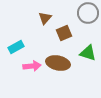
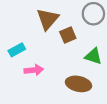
brown triangle: (45, 18) -> (48, 19), size x1.6
brown ellipse: (58, 63) -> (79, 84), moved

